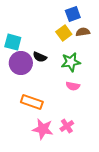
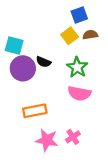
green star: (71, 62) -> (77, 67), turned -30
pink semicircle: (73, 86) -> (79, 93), size x1.5
orange rectangle: (32, 102) -> (35, 111), turned -30

